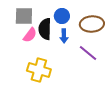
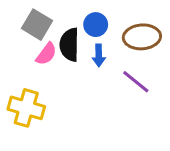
gray square: (24, 16) -> (37, 25), turned 30
yellow cross: (39, 70) -> (26, 108), moved

